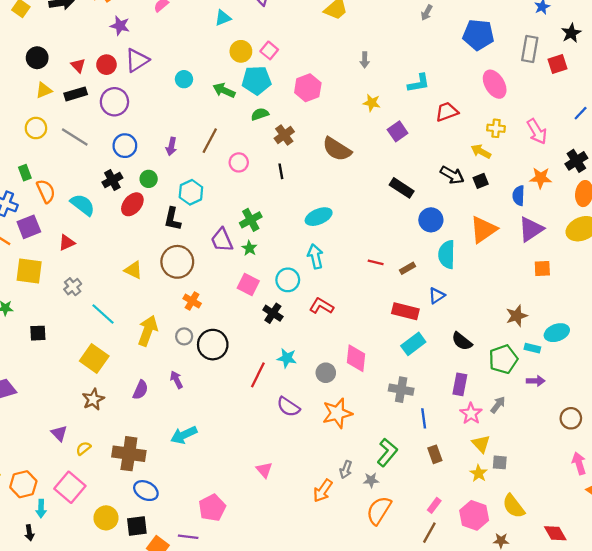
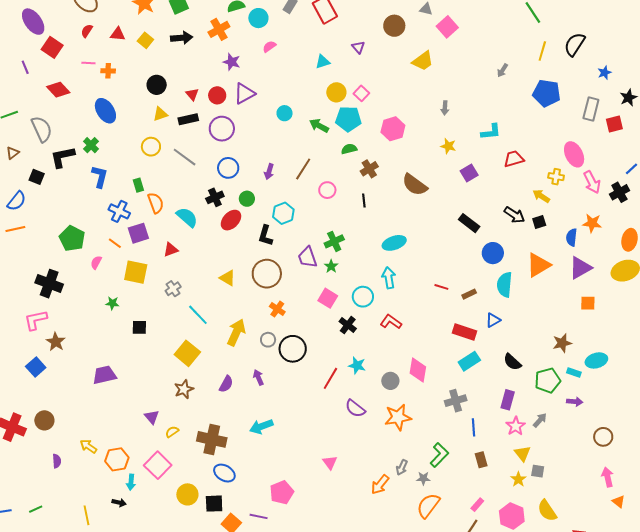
pink ellipse: (495, 84) -> (574, 154), moved
black cross: (576, 161) -> (619, 192), moved
gray cross: (401, 390) -> (456, 401), turned -30
black arrow: (29, 533) -> (119, 503), turned -72

